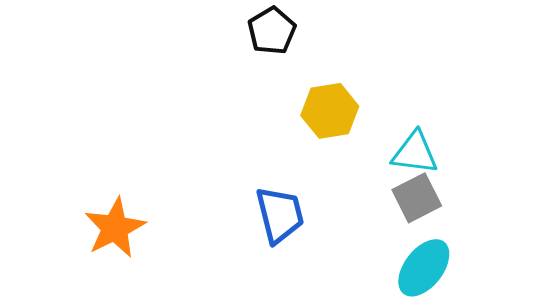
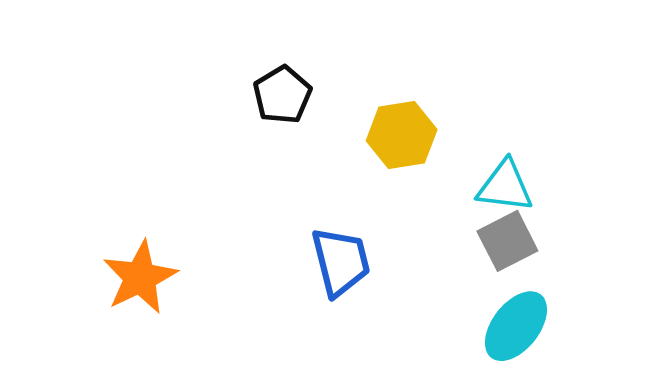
black pentagon: (272, 31) -> (282, 95), moved

